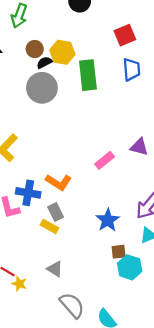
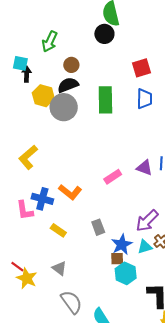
brown circle: (35, 49) -> (71, 65), moved
yellow hexagon: (62, 52) -> (43, 96), moved
black semicircle: (44, 63) -> (68, 85), size x1.5
gray rectangle: (56, 212) -> (98, 227), moved
blue star: (108, 220) -> (122, 244), moved
yellow star: (19, 284) -> (27, 278), size x1.5

